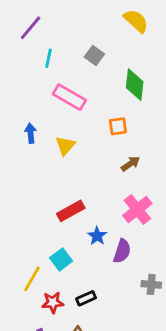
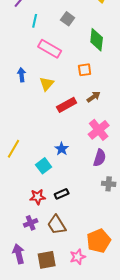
red rectangle: (71, 211) -> (67, 105), moved
blue star: (97, 236) -> (62, 149), moved
purple semicircle: (122, 251) -> (100, 158), moved
yellow line: (32, 279) -> (14, 149), moved

